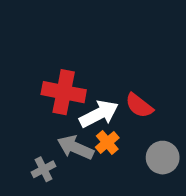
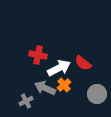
red cross: (64, 92) -> (38, 55), size x0.7

